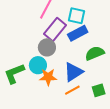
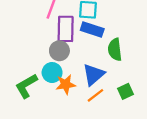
purple rectangle: (55, 29) -> (66, 29), turned -30
blue rectangle: (78, 33) -> (92, 29), turned 54
green semicircle: (95, 53) -> (115, 50), turned -66

